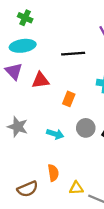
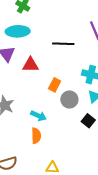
gray circle: (86, 128) -> (69, 99), moved
orange semicircle: (53, 173) -> (36, 136), moved

